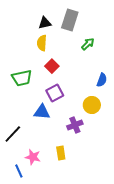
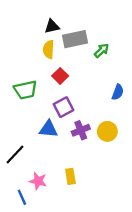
gray rectangle: (70, 20) -> (75, 39), moved, turned 60
yellow circle: (92, 105) -> (107, 131), moved
purple cross: (75, 125) -> (81, 130), moved

